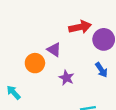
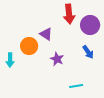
red arrow: (80, 27) -> (69, 14), turned 96
cyan arrow: (14, 92) -> (10, 60), moved, turned -136

